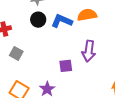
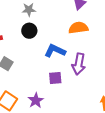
blue L-shape: (62, 21) -> (55, 51), moved

